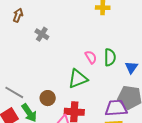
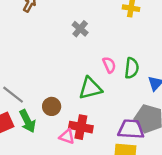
gray cross: (42, 34) -> (80, 29), moved

